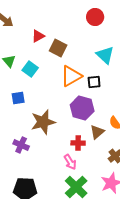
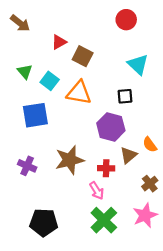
orange triangle: (71, 76) -> (79, 93), moved, turned 40
blue square: (18, 98) -> (35, 115), size x1.6
brown star: (43, 122) -> (70, 160), moved
purple cross: (21, 145) -> (27, 166), moved

